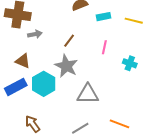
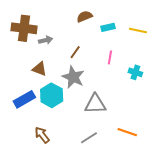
gray arrow: (35, 34) -> (46, 40), moved
brown triangle: (23, 61) -> (40, 69), moved

